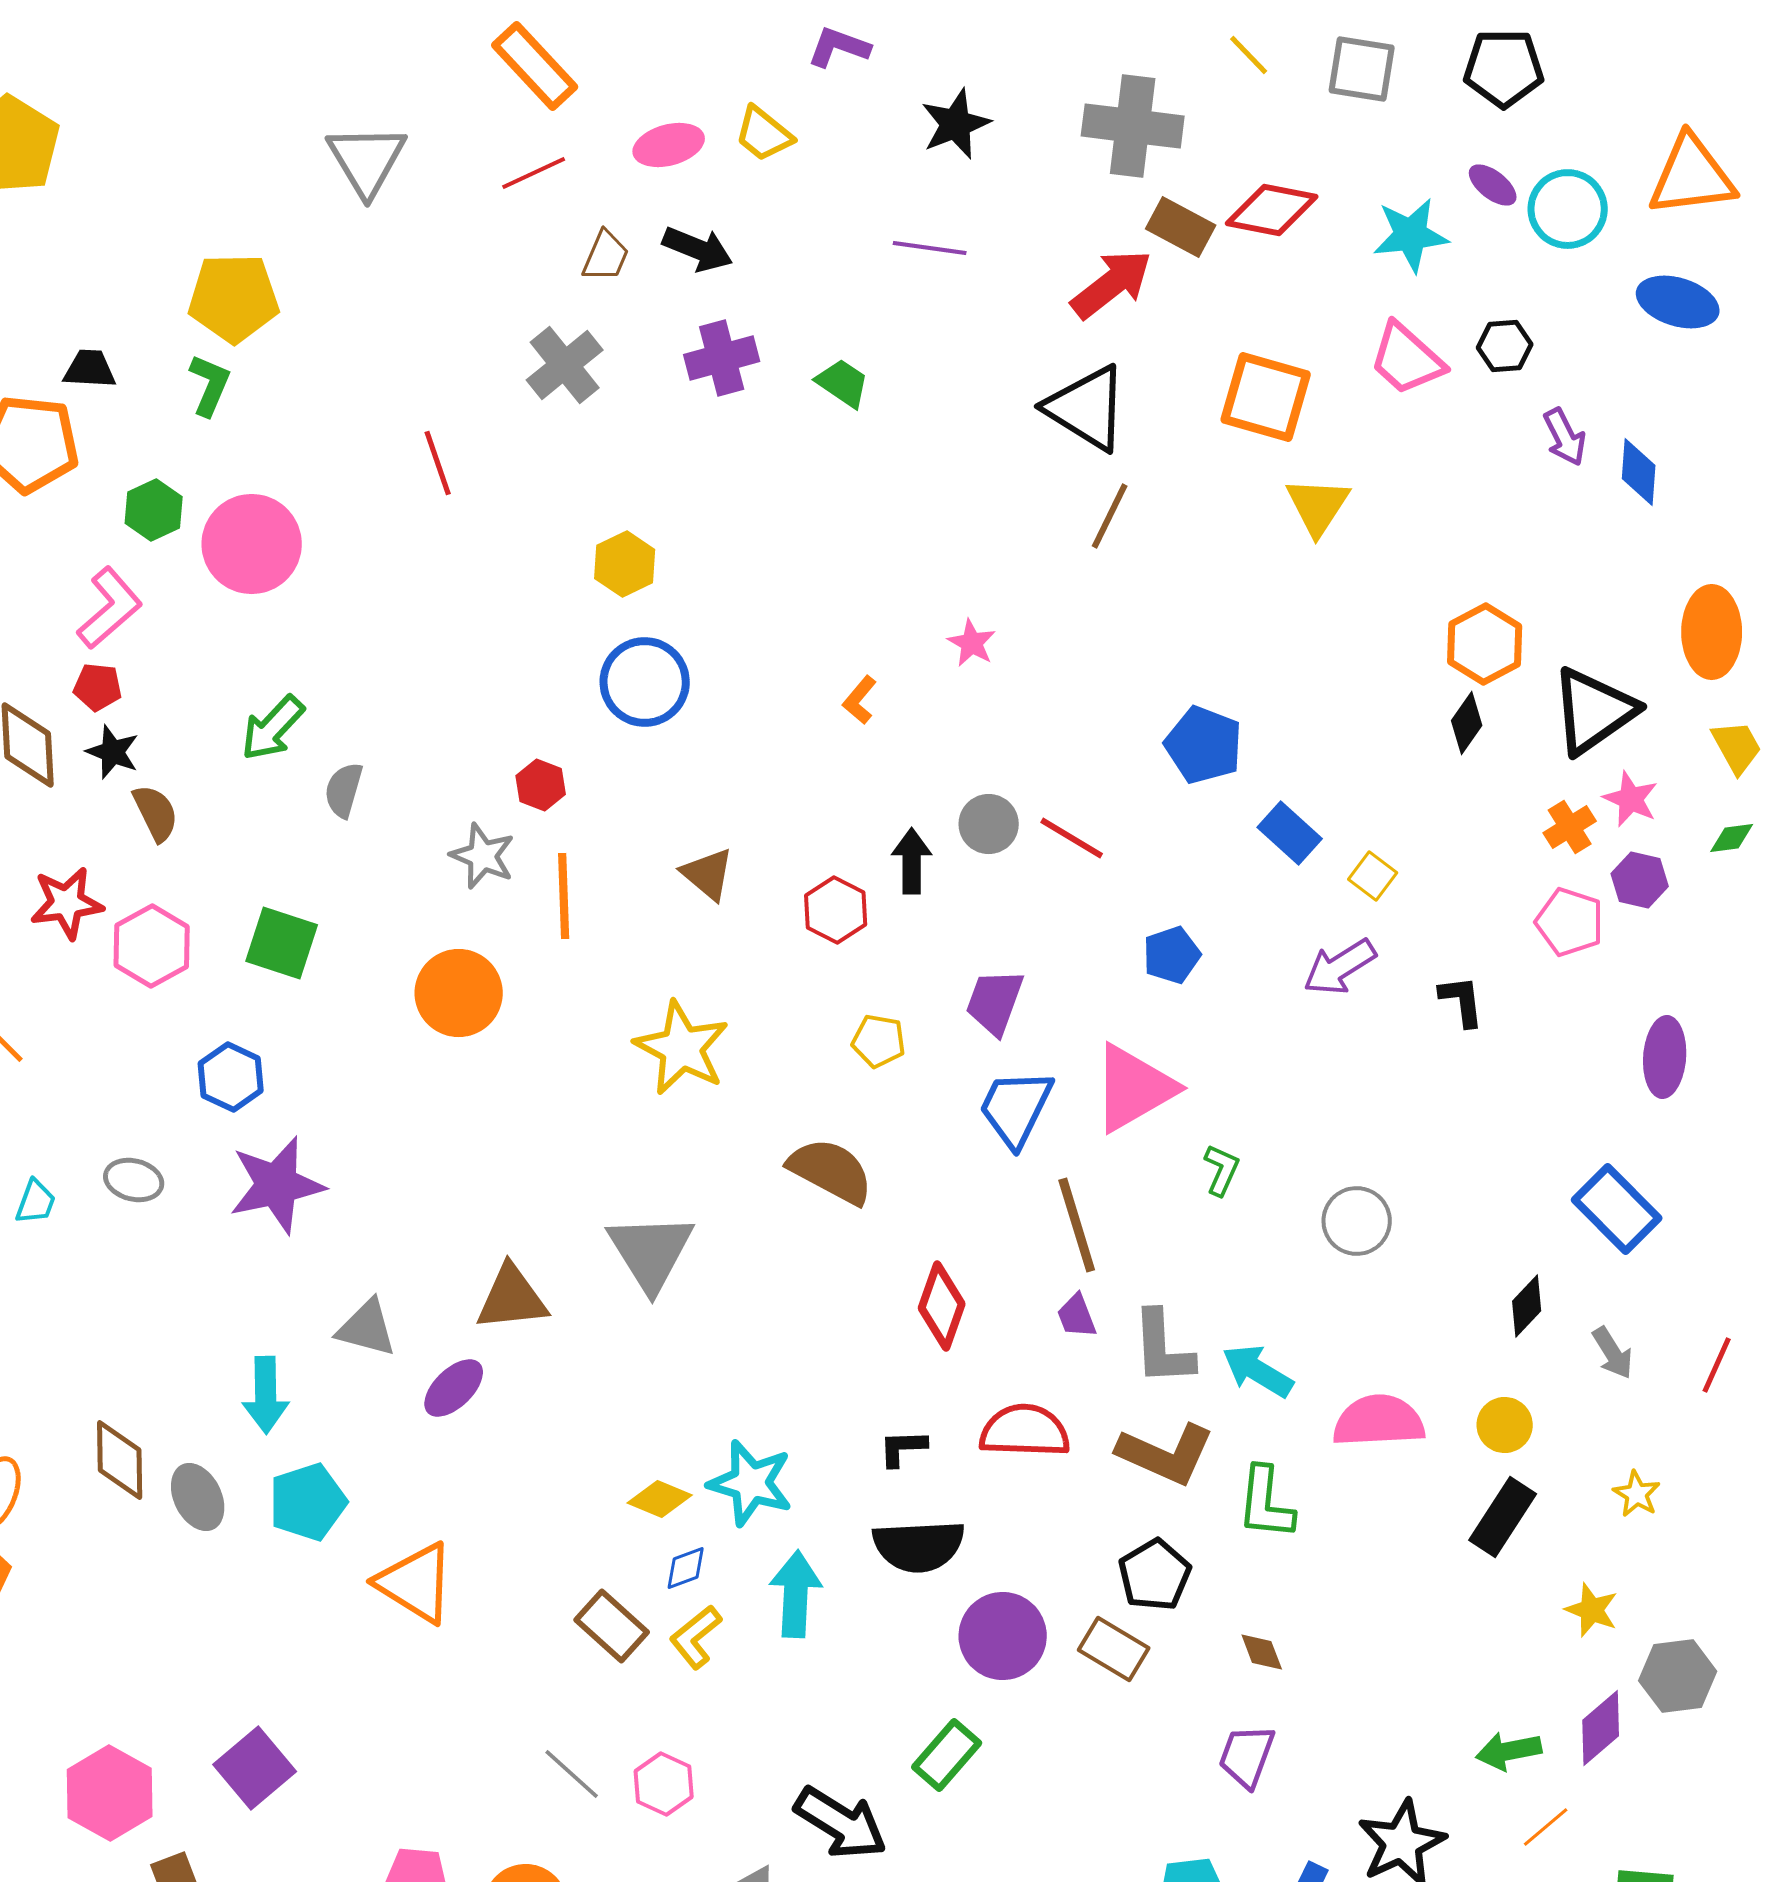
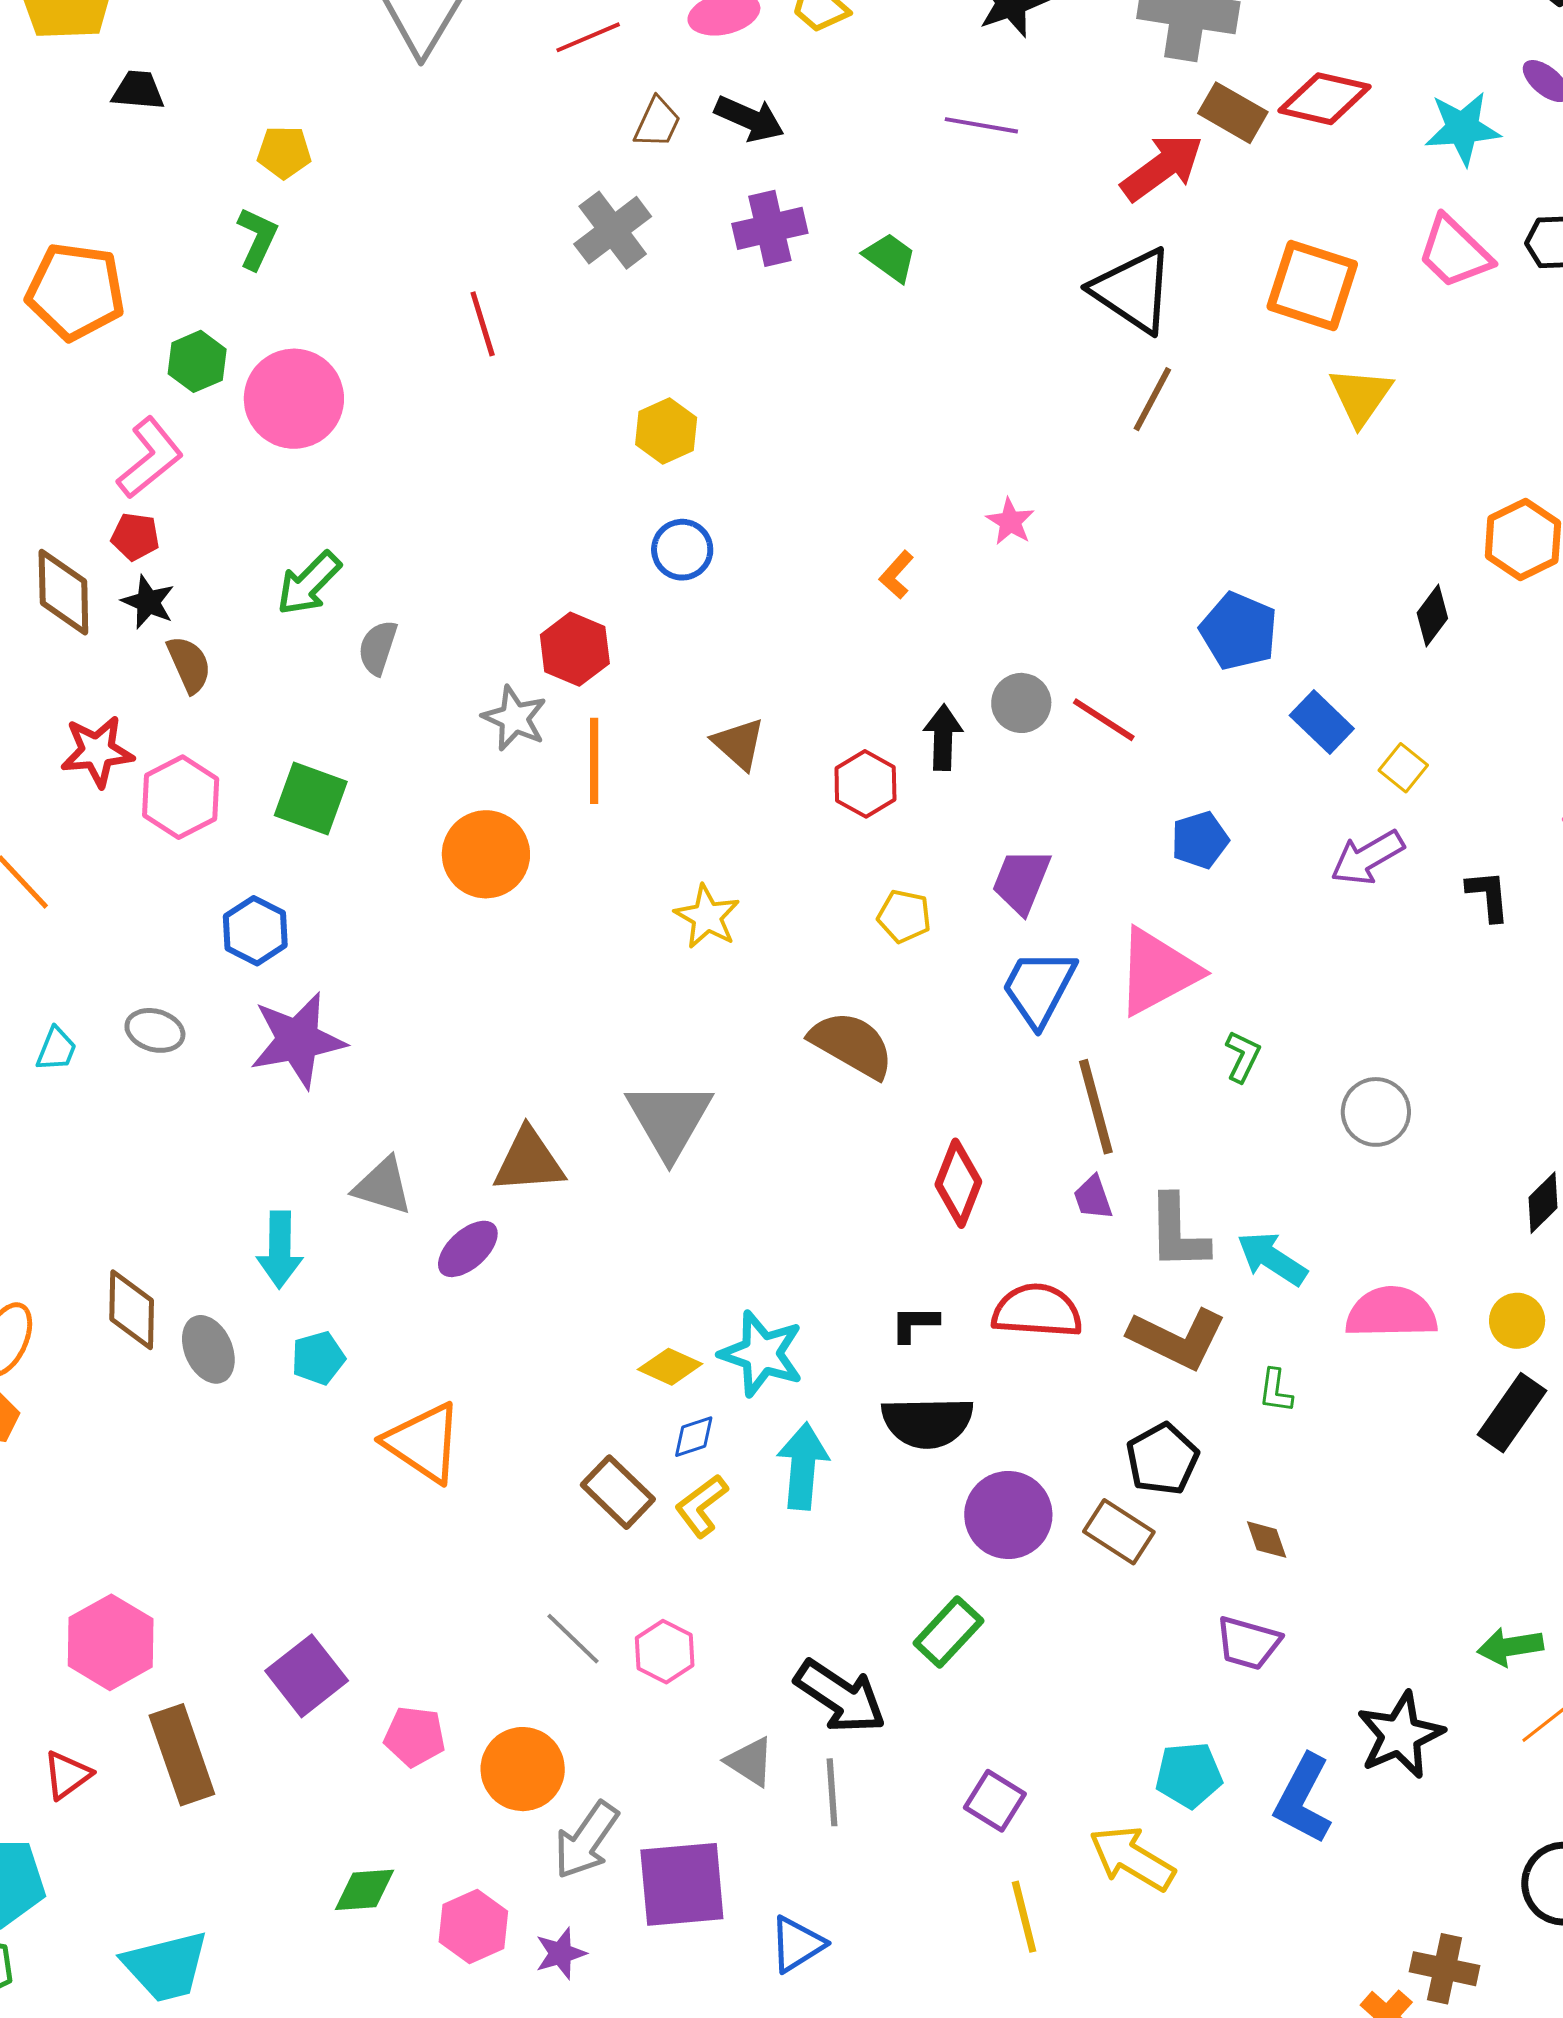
yellow pentagon: (234, 298) -> (284, 152), size x0.6
black trapezoid: (90, 369) -> (138, 90), moved
blue circle: (645, 682) -> (682, 550), size x0.7
black diamond: (1467, 723) -> (1432, 616), moved
red hexagon: (541, 785) -> (575, 649), size x1.4
yellow star: (682, 1048) -> (707, 917), size x0.7
cyan pentagon: (308, 1502) -> (318, 1358), size x0.7
green L-shape: (1266, 1503) -> (1276, 1391), size x0.6
purple trapezoid: (1247, 1756) -> (1248, 1643), turned -96
purple square: (255, 1768) -> (307, 1676), moved

